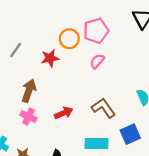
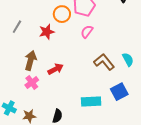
brown L-shape: (103, 108) -> (104, 62), moved
red arrow: (64, 113) -> (56, 69), moved
pink cross: (29, 117) -> (32, 83), turned 32

